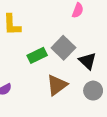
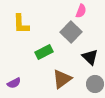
gray square: (63, 48) -> (71, 32), moved

